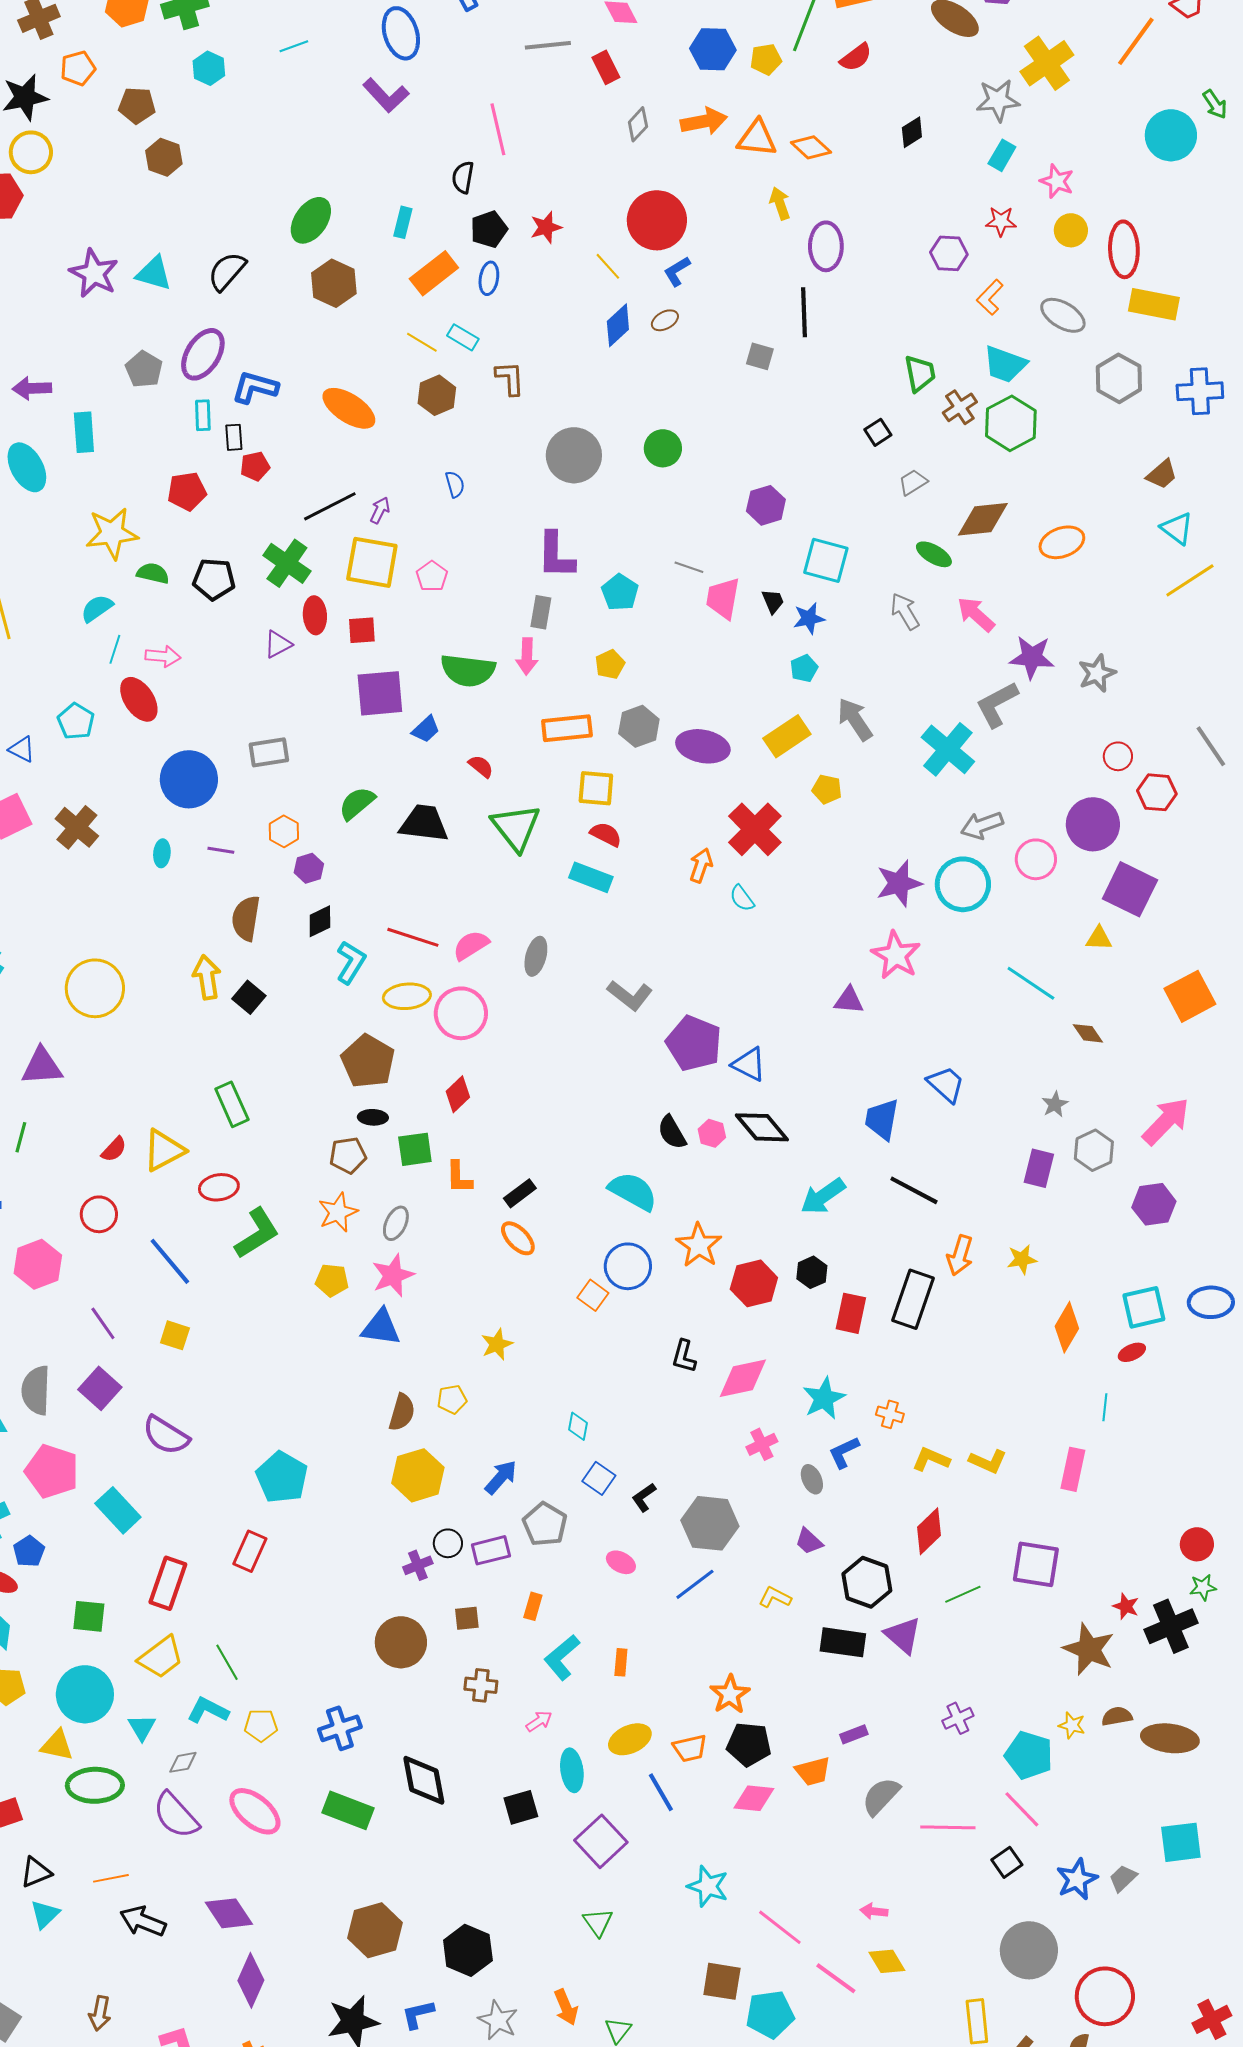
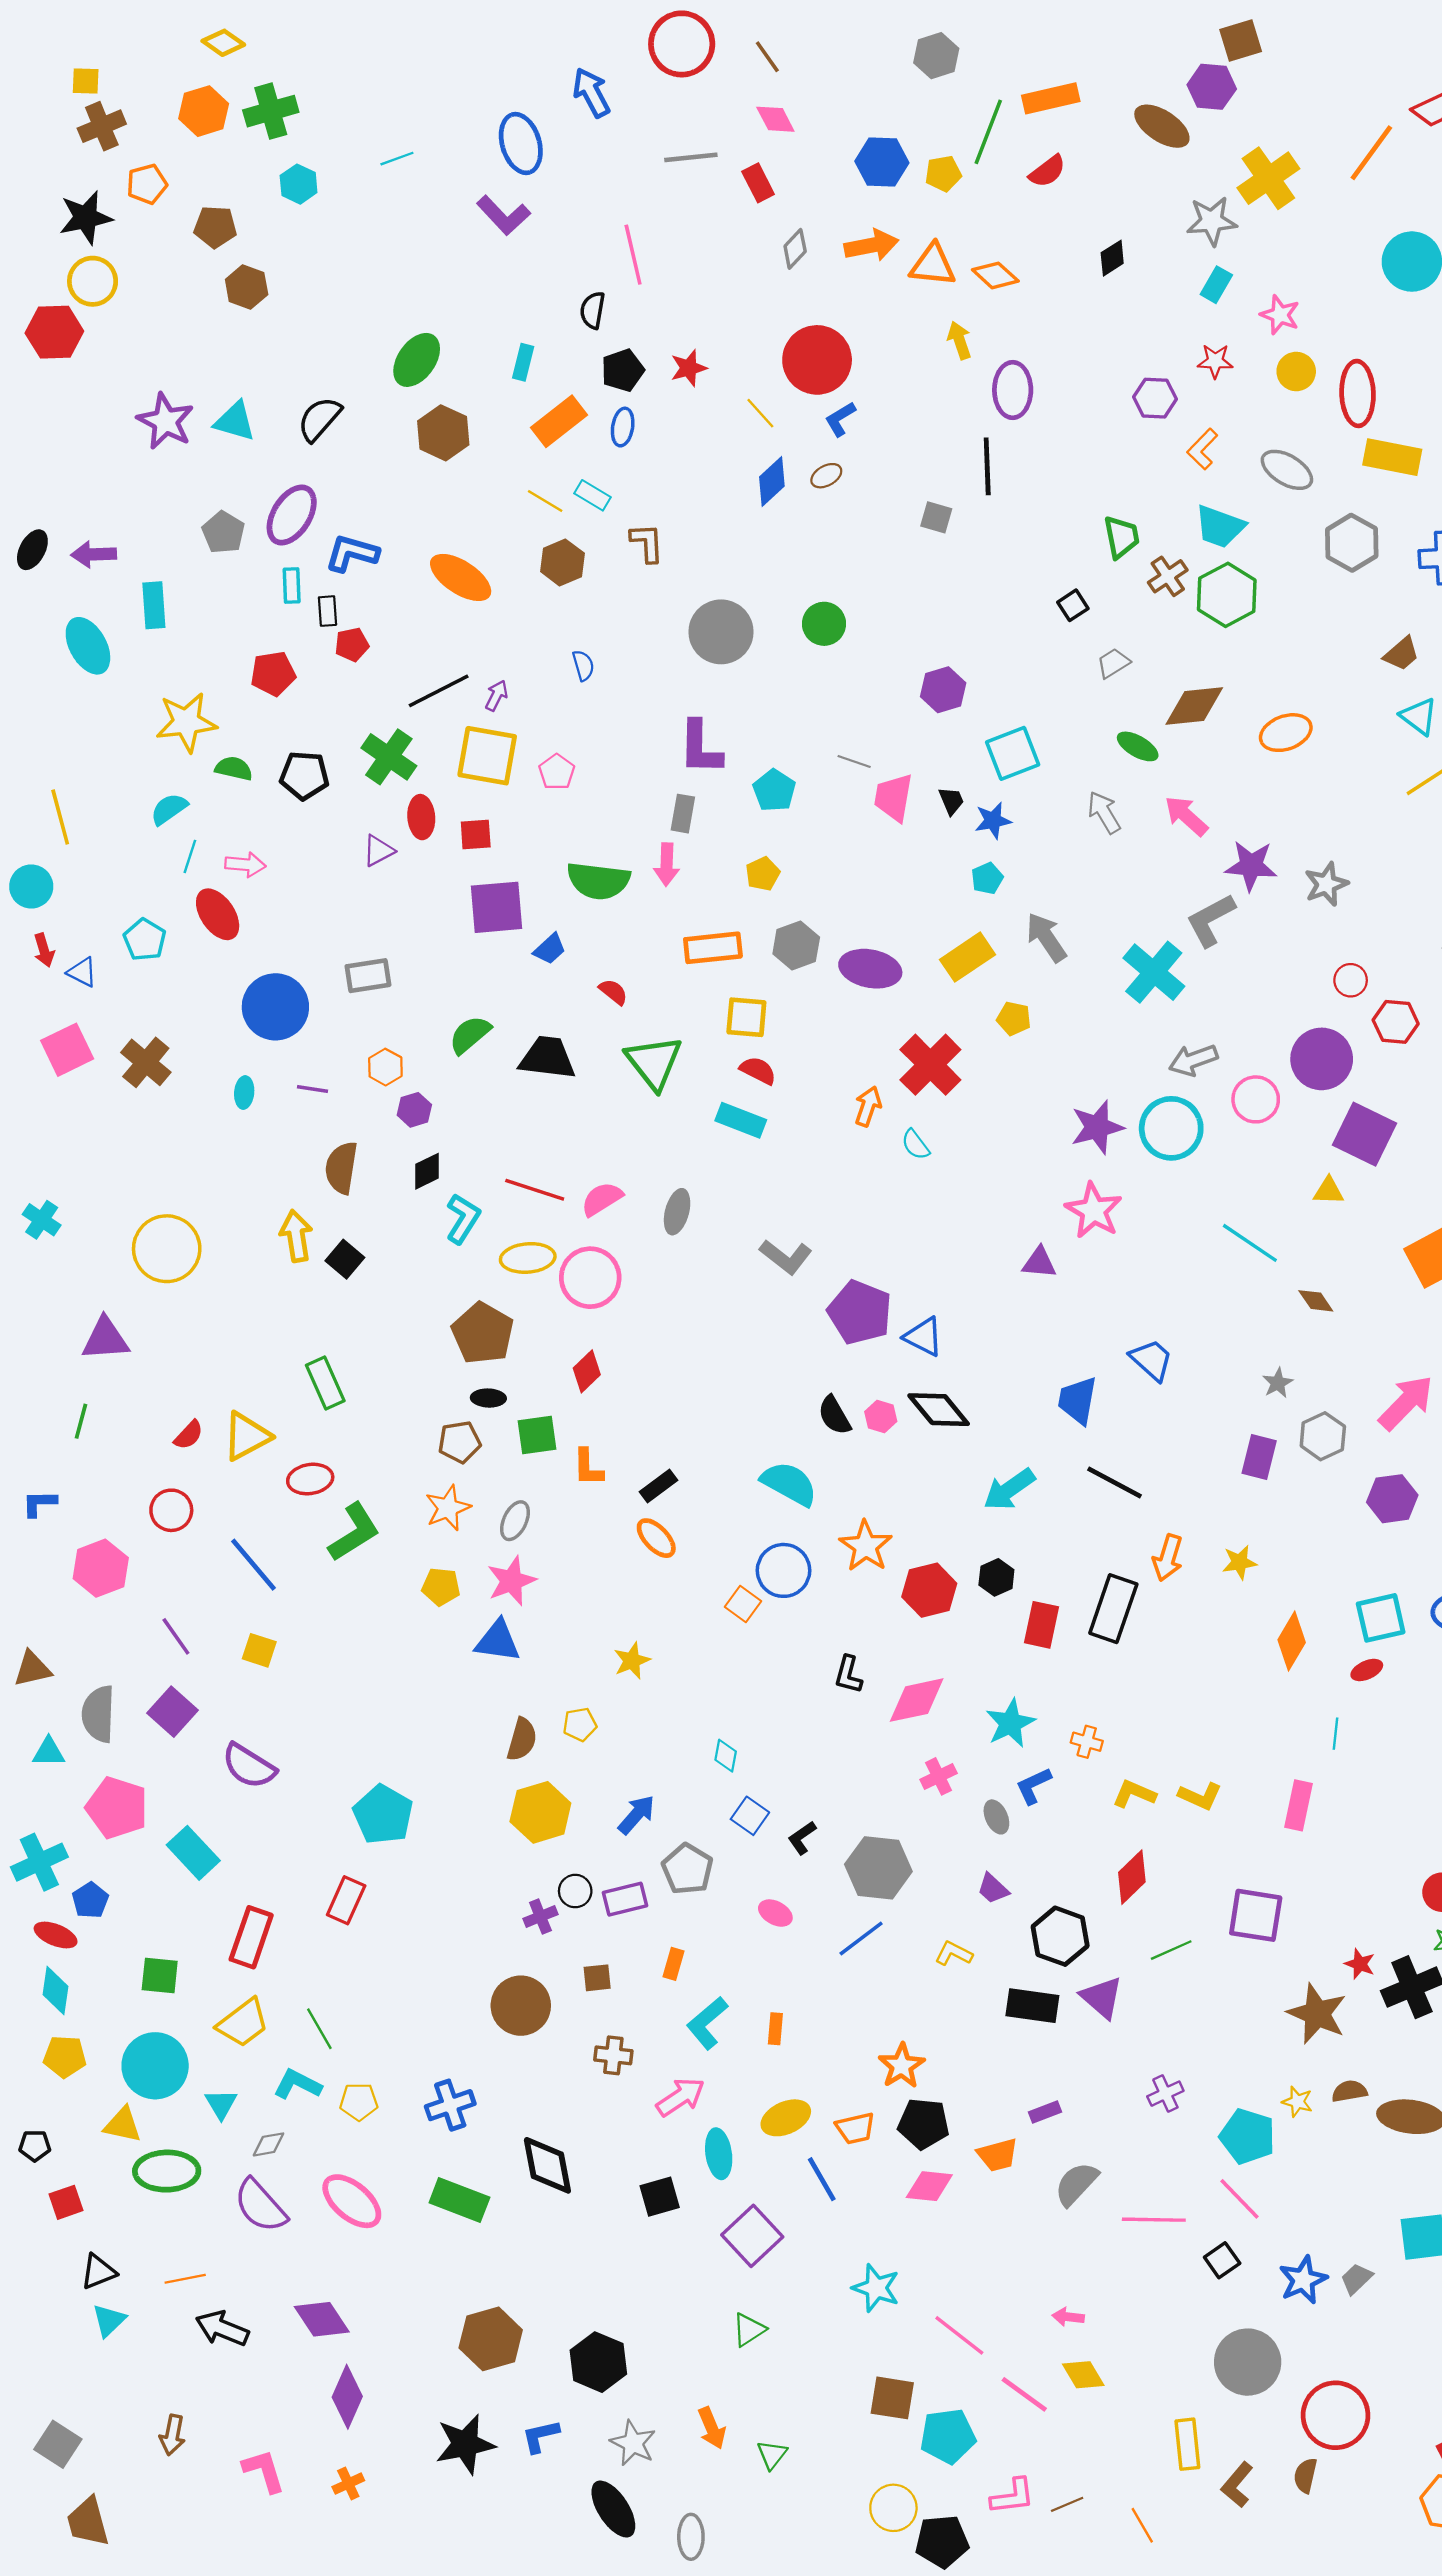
cyan square: (826, 560) -> (1013, 753), turned -36
pink arrow: (539, 1721) -> (680, 2097), size x1.6
green triangle: (598, 1922) -> (749, 2330), turned 32

